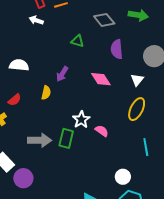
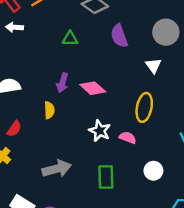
pink diamond: (101, 79) -> (93, 88), moved
yellow ellipse: (137, 109) -> (144, 107), moved
green rectangle: (66, 138) -> (106, 177), moved
white circle: (123, 177) -> (153, 171), moved

